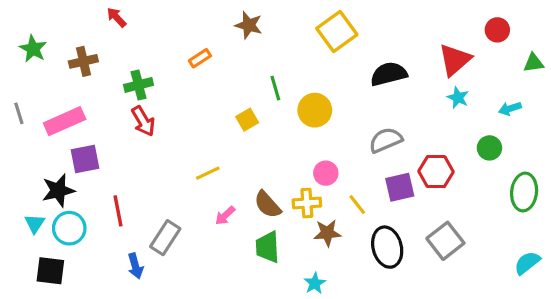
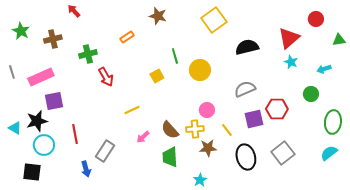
red arrow: (143, 121) -> (106, 77), moved
cyan triangle: (35, 223) -> (15, 128), moved, turned -32
cyan semicircle: (527, 263) -> (329, 153), moved

